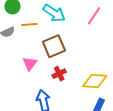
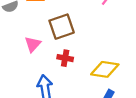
red cross: (59, 74) -> (65, 58), turned 32

